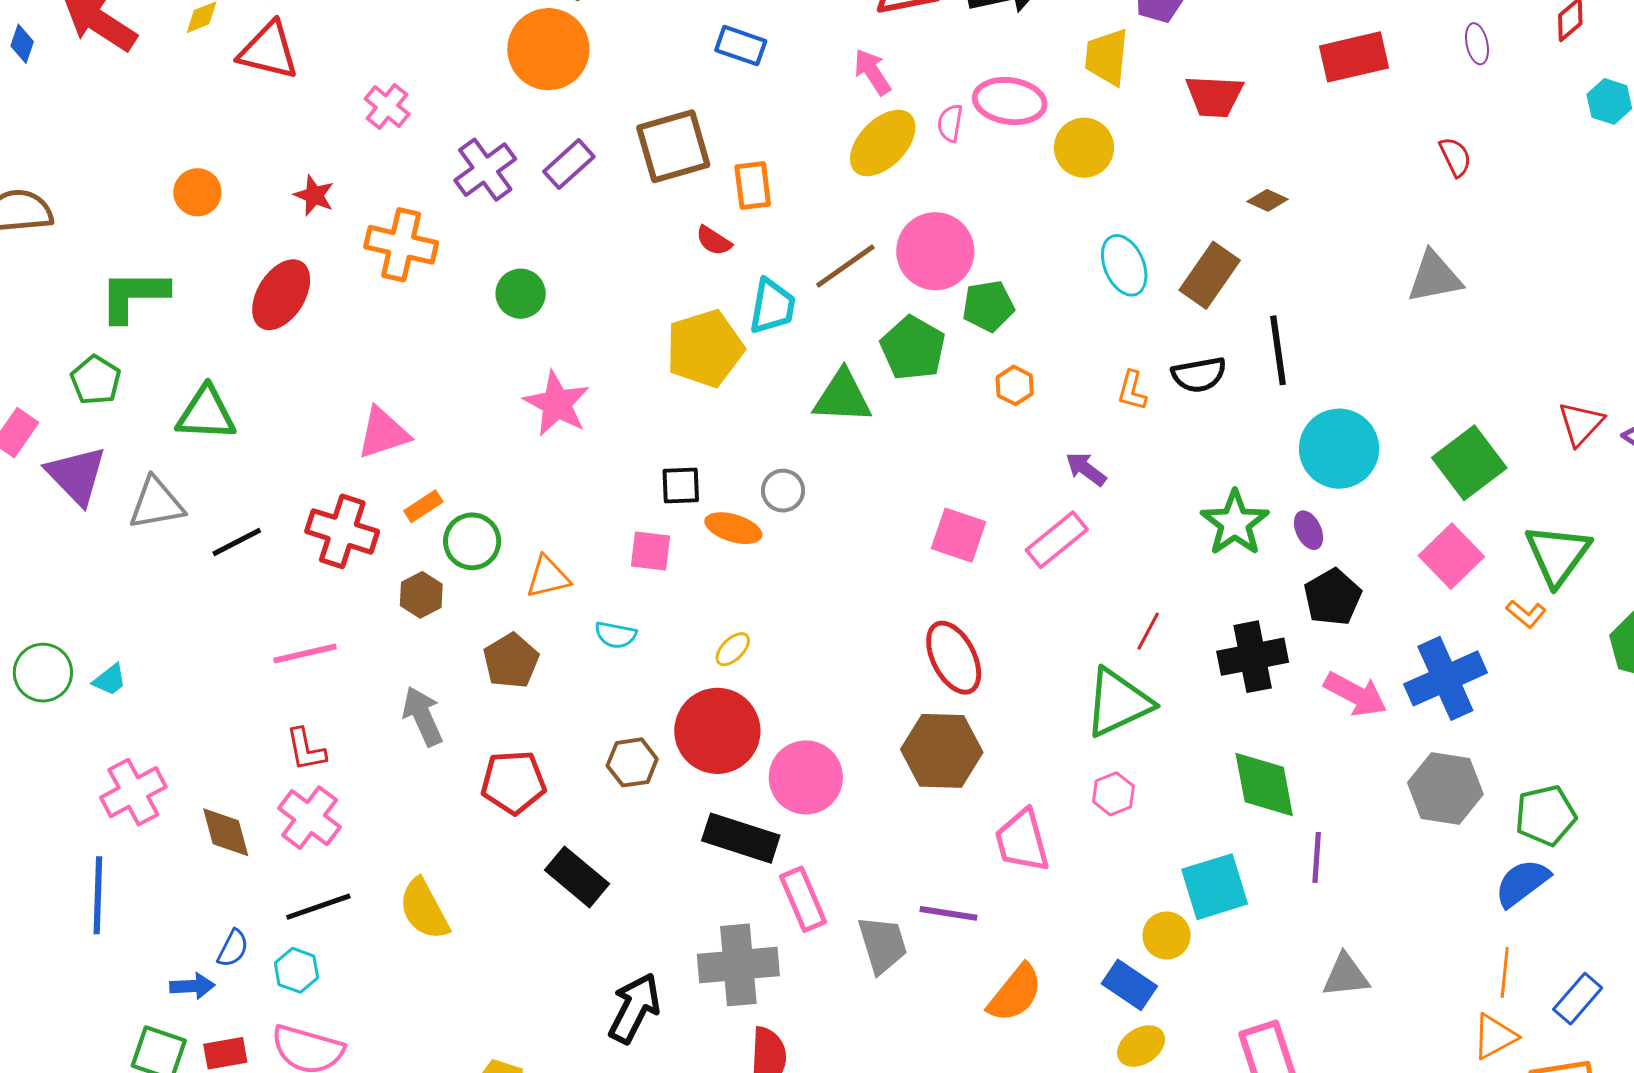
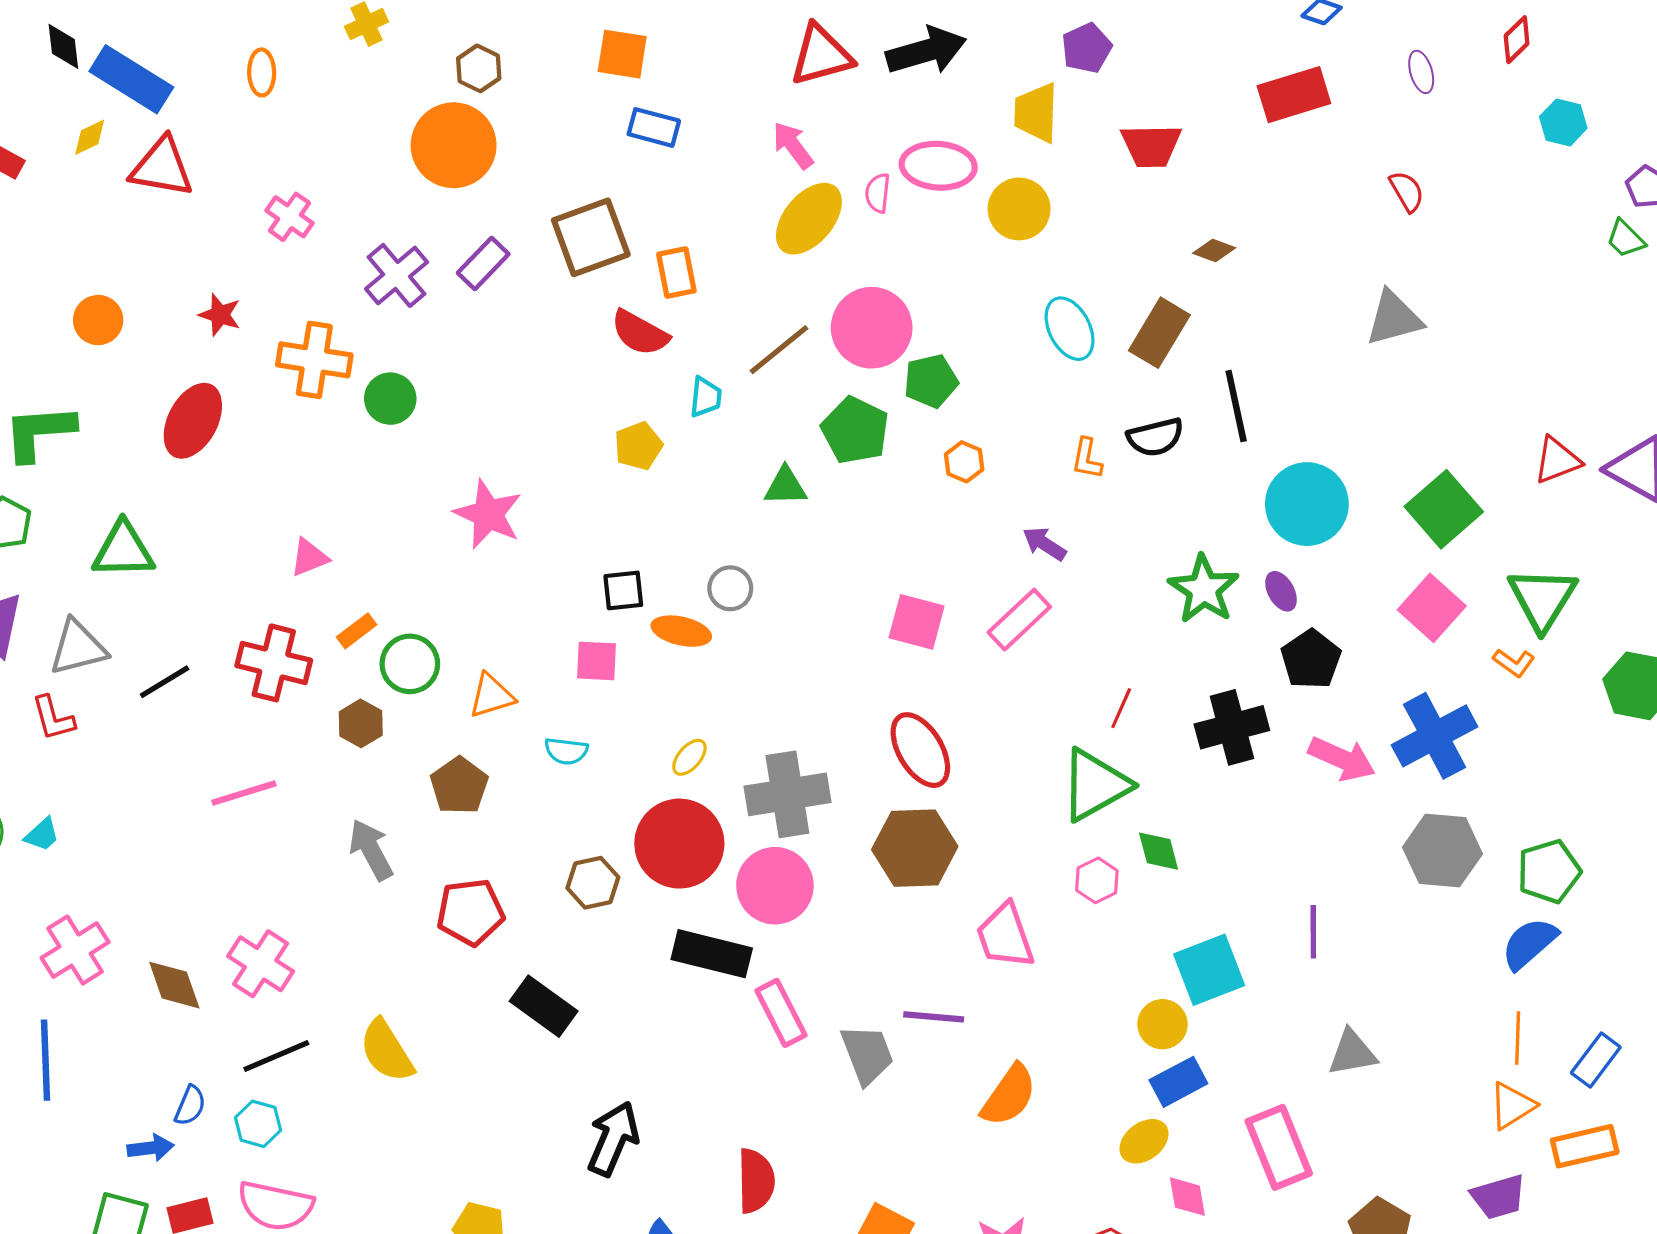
red semicircle: (714, 241) -> (640, 333), size x1.5
green circle: (521, 294) -> (390, 399), moved
cyan trapezoid: (772, 306) -> (706, 397), size x0.7
yellow pentagon: (705, 348) -> (638, 446), size x0.6
green triangle: (842, 397) -> (785, 486), size x0.7
red triangle: (1581, 424) -> (1557, 460), turned 30
pink triangle: (383, 433) -> (309, 558), size x0.7
red L-shape: (306, 749) -> (53, 718), moved
green diamond: (1264, 785) -> (1159, 851), moved, size x0.6
gray cross: (738, 965) -> (787, 794), moved
blue rectangle: (1129, 985) -> (1178, 1082), moved, turned -58

